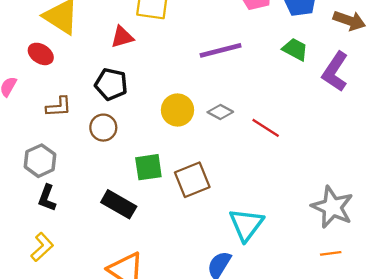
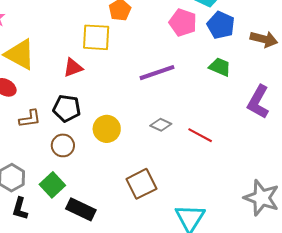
purple L-shape: (335, 72) -> (258, 102), moved
brown L-shape: (59, 107) -> (30, 119), moved
yellow circle: (178, 110) -> (107, 129), moved
green square: (148, 167) -> (52, 185), moved, turned -30

